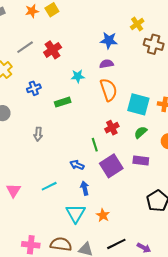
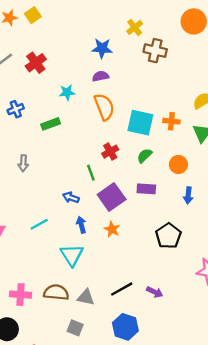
orange star: (103, 215) -> (112, 229), moved

